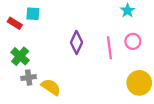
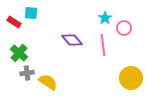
cyan star: (128, 11) -> (105, 18), moved
pink circle: (133, 41) -> (124, 28), moved
purple diamond: (76, 42) -> (72, 40), turned -65

